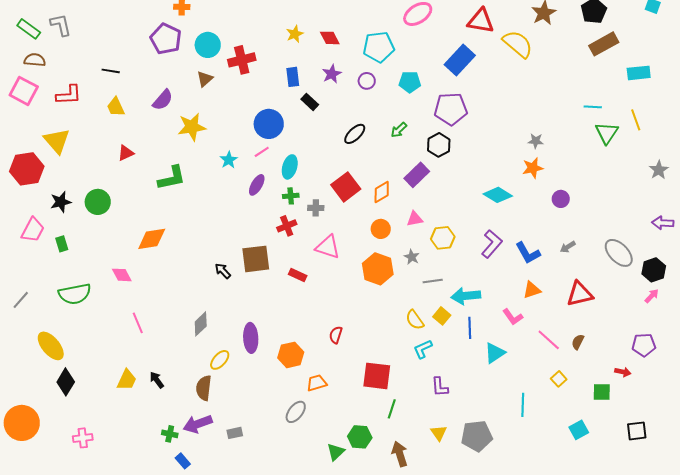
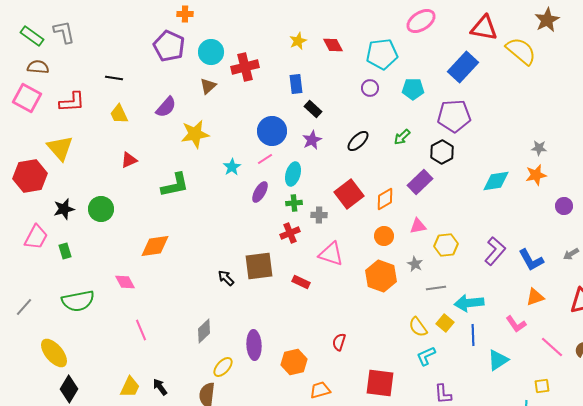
purple star: (332, 74) -> (312, 140), moved
cyan diamond: (498, 195) -> (496, 181), moved, turned -40
yellow square: (559, 379) -> (542, 386), moved, turned 35

